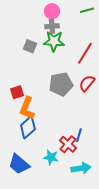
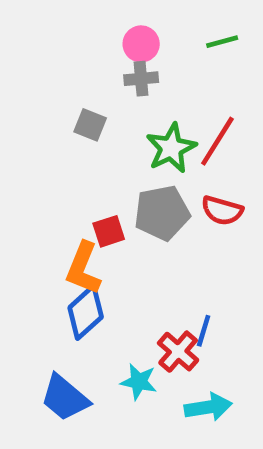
green star: (54, 41) -> (171, 148), moved, turned -30
red semicircle: (87, 83) -> (222, 210), turned -114
red square: (17, 92) -> (109, 231), moved

